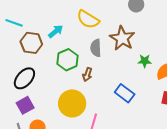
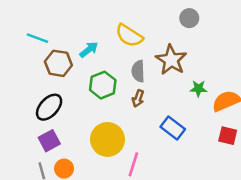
brown arrow: (87, 75) -> (138, 98), moved

